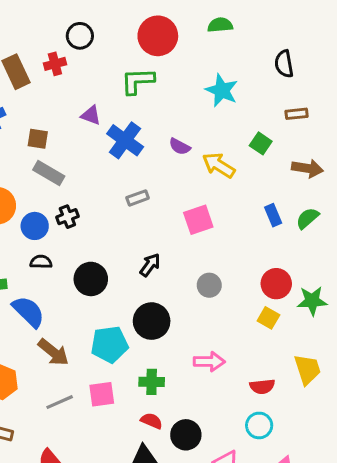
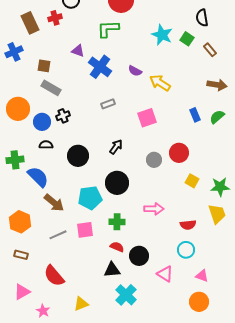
brown rectangle: (297, 114) -> (210, 50), turned 56
green square: (261, 143) -> (187, 39), moved
red circle: (276, 284) -> (179, 153), moved
green star: (312, 301) -> (220, 187), moved

